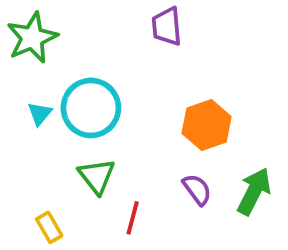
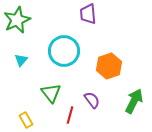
cyan circle: (91, 108) -> (64, 51), moved
purple semicircle: (197, 189) -> (92, 100), moved

